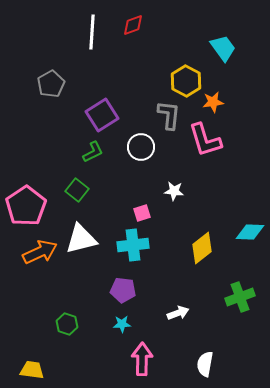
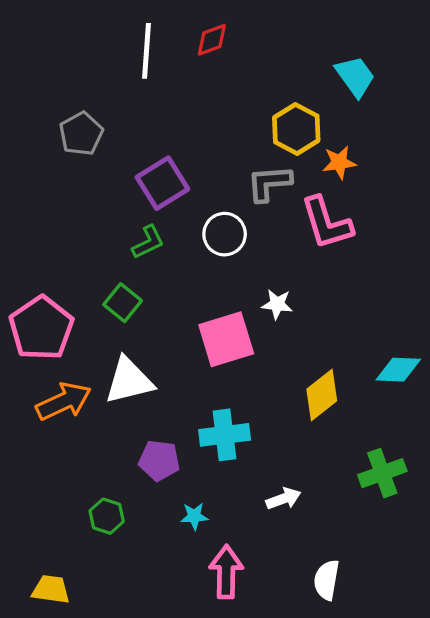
gray L-shape: (169, 115) -> (269, 183), turned -100
pink square: (142, 213) -> (226, 339), size x2.0
cyan cross: (133, 245) -> (225, 435), moved
purple pentagon: (123, 290) -> (159, 460), moved

